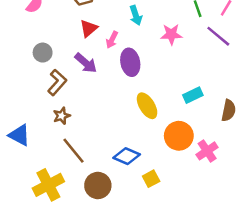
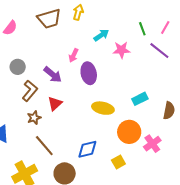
cyan arrow: (136, 15) -> (101, 35), moved, turned -105
red triangle: (89, 28) -> (55, 104), moved
yellow ellipse: (147, 106) -> (103, 108), turned -45
blue diamond: (127, 156) -> (87, 149), turned -35
yellow square: (151, 179) -> (118, 162), moved

